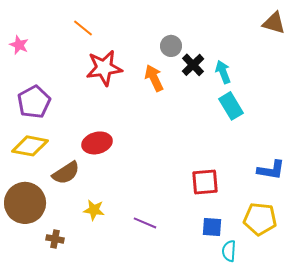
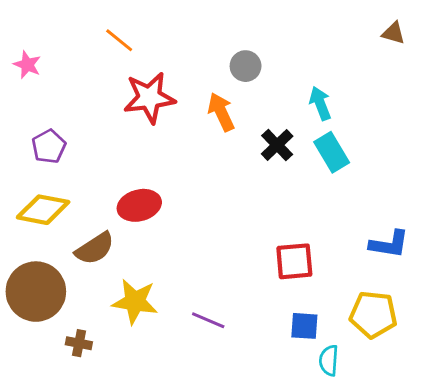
brown triangle: (274, 23) -> (393, 33), size x0.7
black cross: (193, 65) -> (277, 145), moved
purple pentagon: (34, 102) -> (49, 146), size x0.7
yellow star: (94, 210) -> (135, 302), size x1.5

